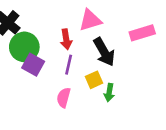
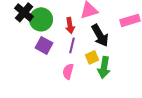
green circle: (24, 47) -> (41, 19), moved
green arrow: (109, 93) -> (104, 67), size x1.5

